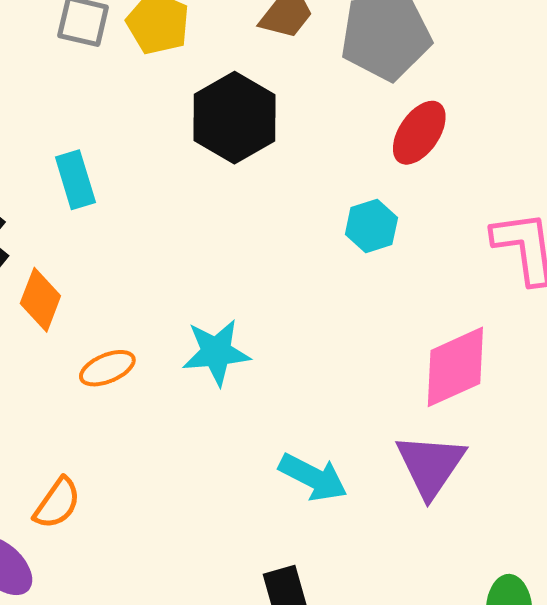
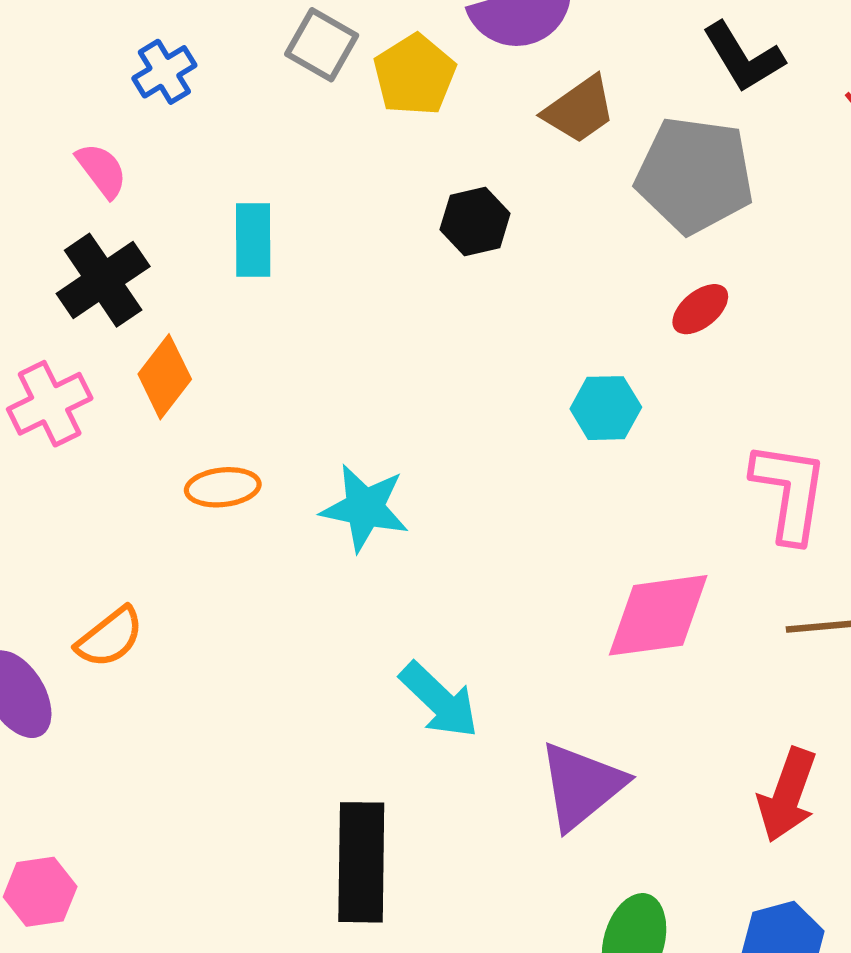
black hexagon: (235, 118) -> (475, 222), size x0.6
red ellipse: (419, 133) -> (700, 309), size x0.7
purple triangle: (431, 465) -> (582, 786), moved

